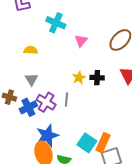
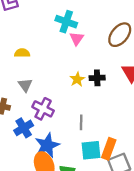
cyan cross: (56, 23) -> (66, 22), moved
gray line: (66, 99) -> (81, 122), moved
blue cross: (28, 107) -> (24, 128), moved
cyan square: (87, 143) -> (91, 150), turned -36

